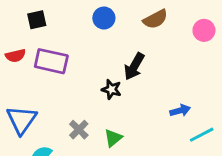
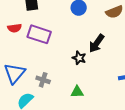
gray cross: (79, 130) -> (43, 80), moved, turned -32
green triangle: (113, 138) -> (77, 92), turned 32

